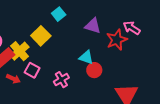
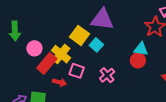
cyan square: (59, 14) -> (96, 45), moved
purple triangle: (93, 26) -> (102, 19), moved, size x1.4
cyan triangle: (86, 57) -> (141, 49), moved

